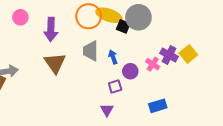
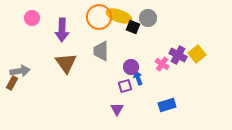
gray circle: (138, 17) -> (148, 18), size x0.7
blue arrow: (113, 57) -> (138, 78), moved
purple circle: (130, 71) -> (131, 67), moved

